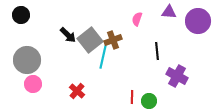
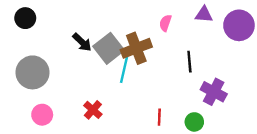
brown cross: (113, 40) -> (136, 48), size x1.4
pink circle: (33, 84) -> (42, 115), moved
green circle: (149, 101) -> (194, 122), moved

